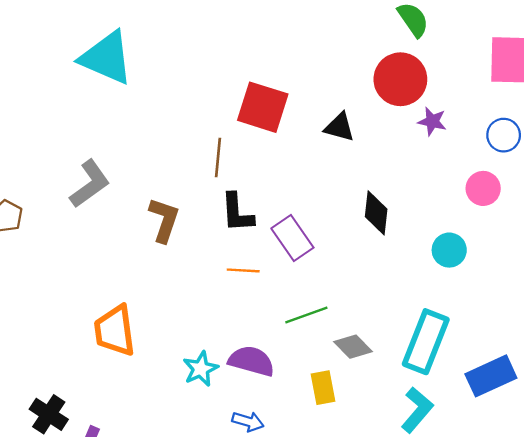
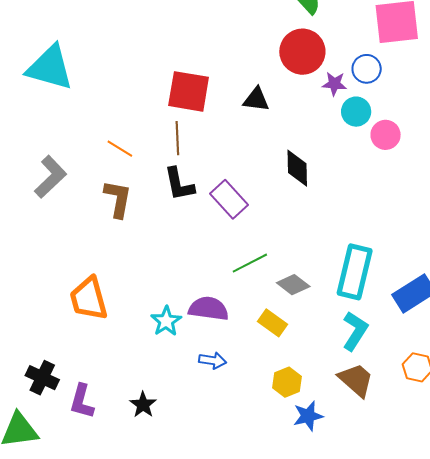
blue circle: (504, 135) -> (367, 69), moved
brown line: (218, 158) -> (177, 138), moved
cyan circle: (449, 250) -> (356, 112), moved
orange line: (243, 270) -> (120, 149), moved, turned 36
yellow rectangle: (323, 388) -> (272, 323), turned -36

